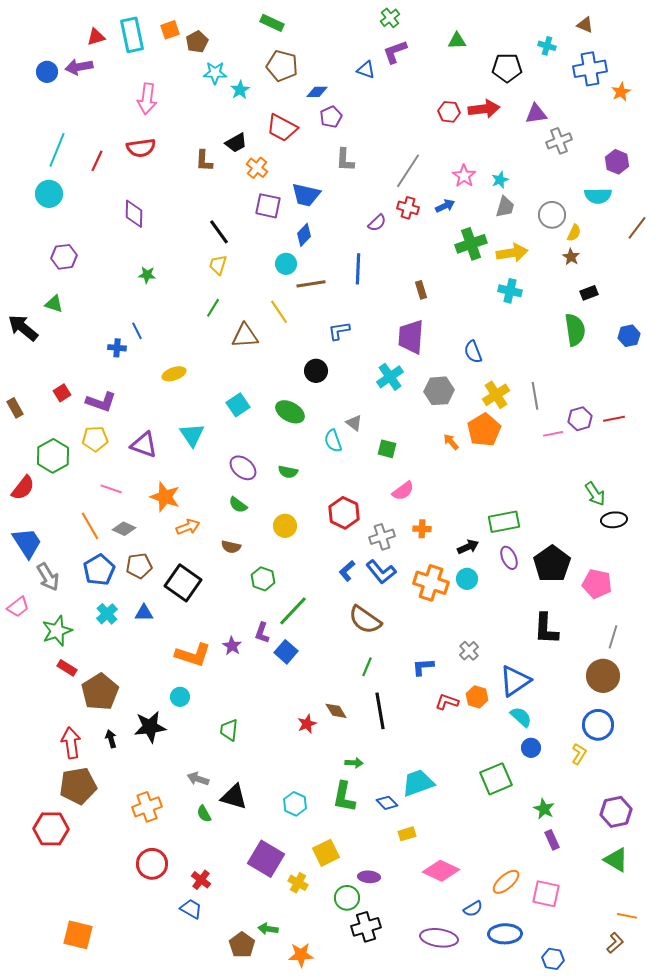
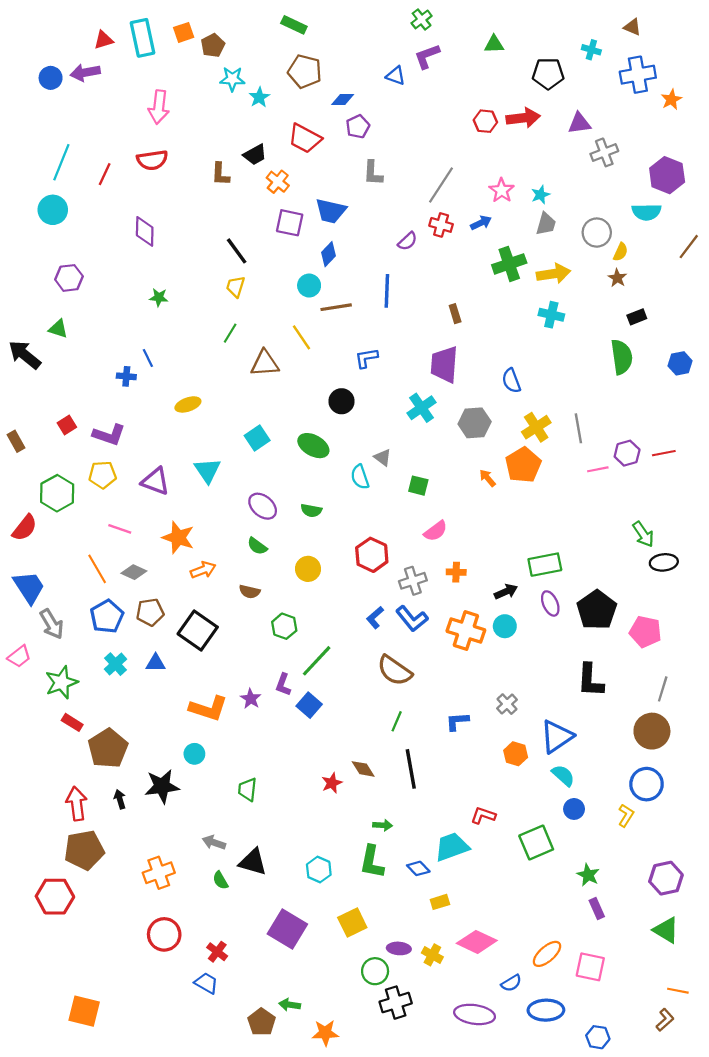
purple hexagon: (617, 162) -> (667, 175), size x1.4
red L-shape: (447, 702) -> (483, 815), moved
yellow cross: (298, 883) -> (432, 955), moved

